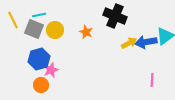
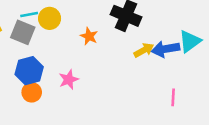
yellow circle: (55, 30) -> (50, 18), moved
pink star: (51, 70) -> (69, 80), moved
orange circle: (41, 85) -> (32, 92), moved

